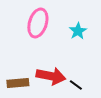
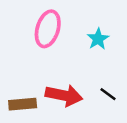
black line: (76, 85) -> (108, 94), moved

